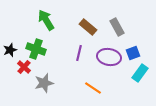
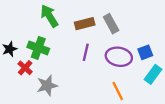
brown rectangle: (88, 27) -> (85, 24), moved, turned -54
gray rectangle: (117, 27) -> (111, 24), moved
orange line: (93, 88) -> (118, 91), moved, turned 30

